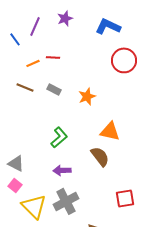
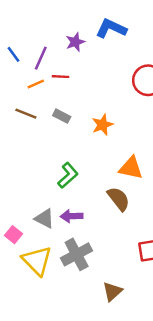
purple star: (65, 18) -> (75, 42), moved
purple line: (35, 26) -> (41, 58), moved
blue L-shape: (108, 26) -> (111, 28), moved
gray triangle: (16, 163) -> (44, 219), moved

